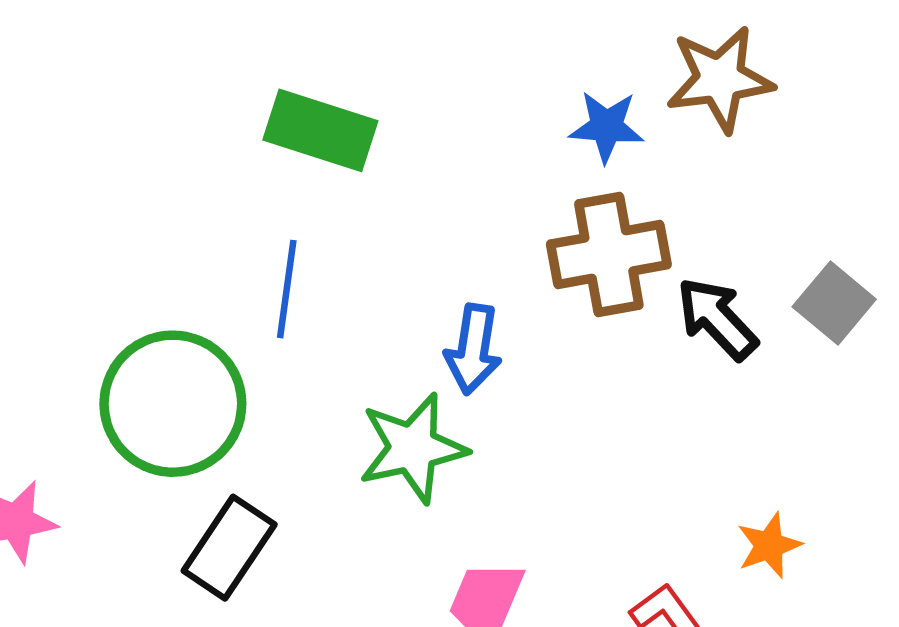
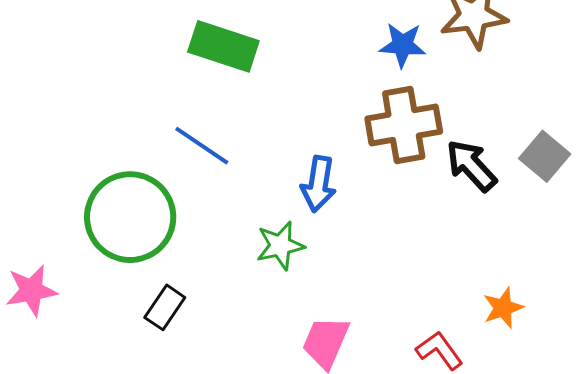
blue line: (287, 289) -> (202, 146), turned -64
green star: (413, 448) -> (280, 246), size x0.7
black rectangle: (229, 548) -> (165, 307), size x0.7

